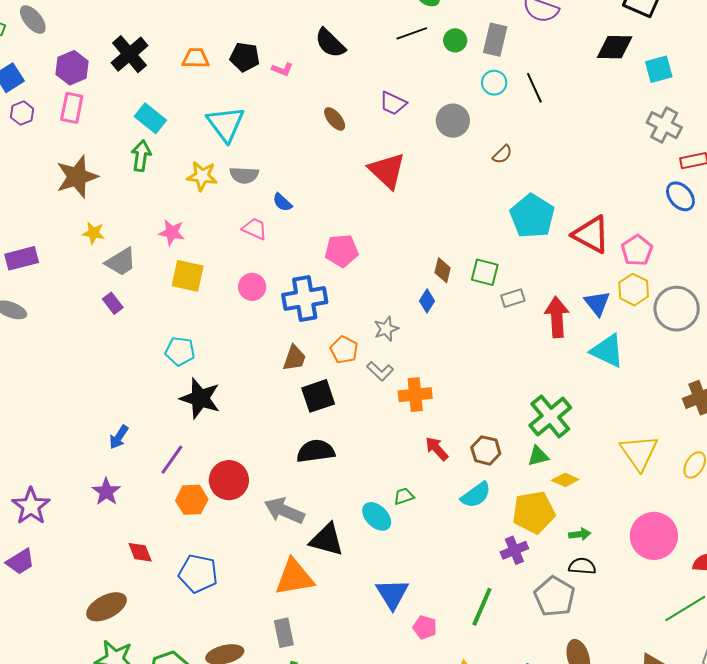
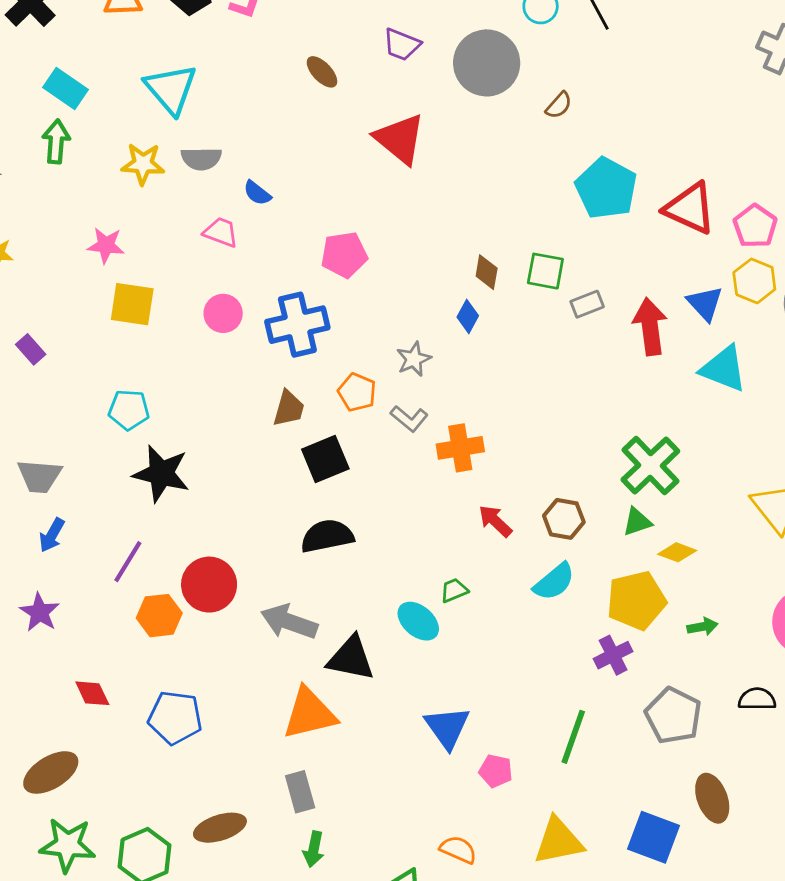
gray circle: (453, 121) -> (487, 63), size x1.4
gray trapezoid: (121, 262) -> (39, 476), moved, turned 40
black semicircle: (582, 566) -> (757, 699), moved

